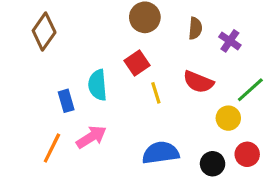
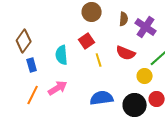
brown diamond: (44, 31) -> (24, 41), moved
purple cross: (230, 41) -> (146, 27), size x1.5
blue rectangle: (66, 101) -> (32, 65), moved
black circle: (213, 164) -> (135, 105), size x1.5

